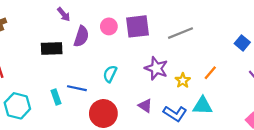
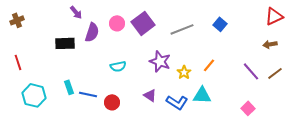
purple square: (138, 26) -> (143, 23), turned -30
blue square: (242, 43) -> (220, 24), moved
cyan semicircle: (110, 74) -> (118, 66), turned -126
blue line: (77, 88) -> (88, 94), moved
red circle: (103, 114) -> (112, 102), size x0.6

